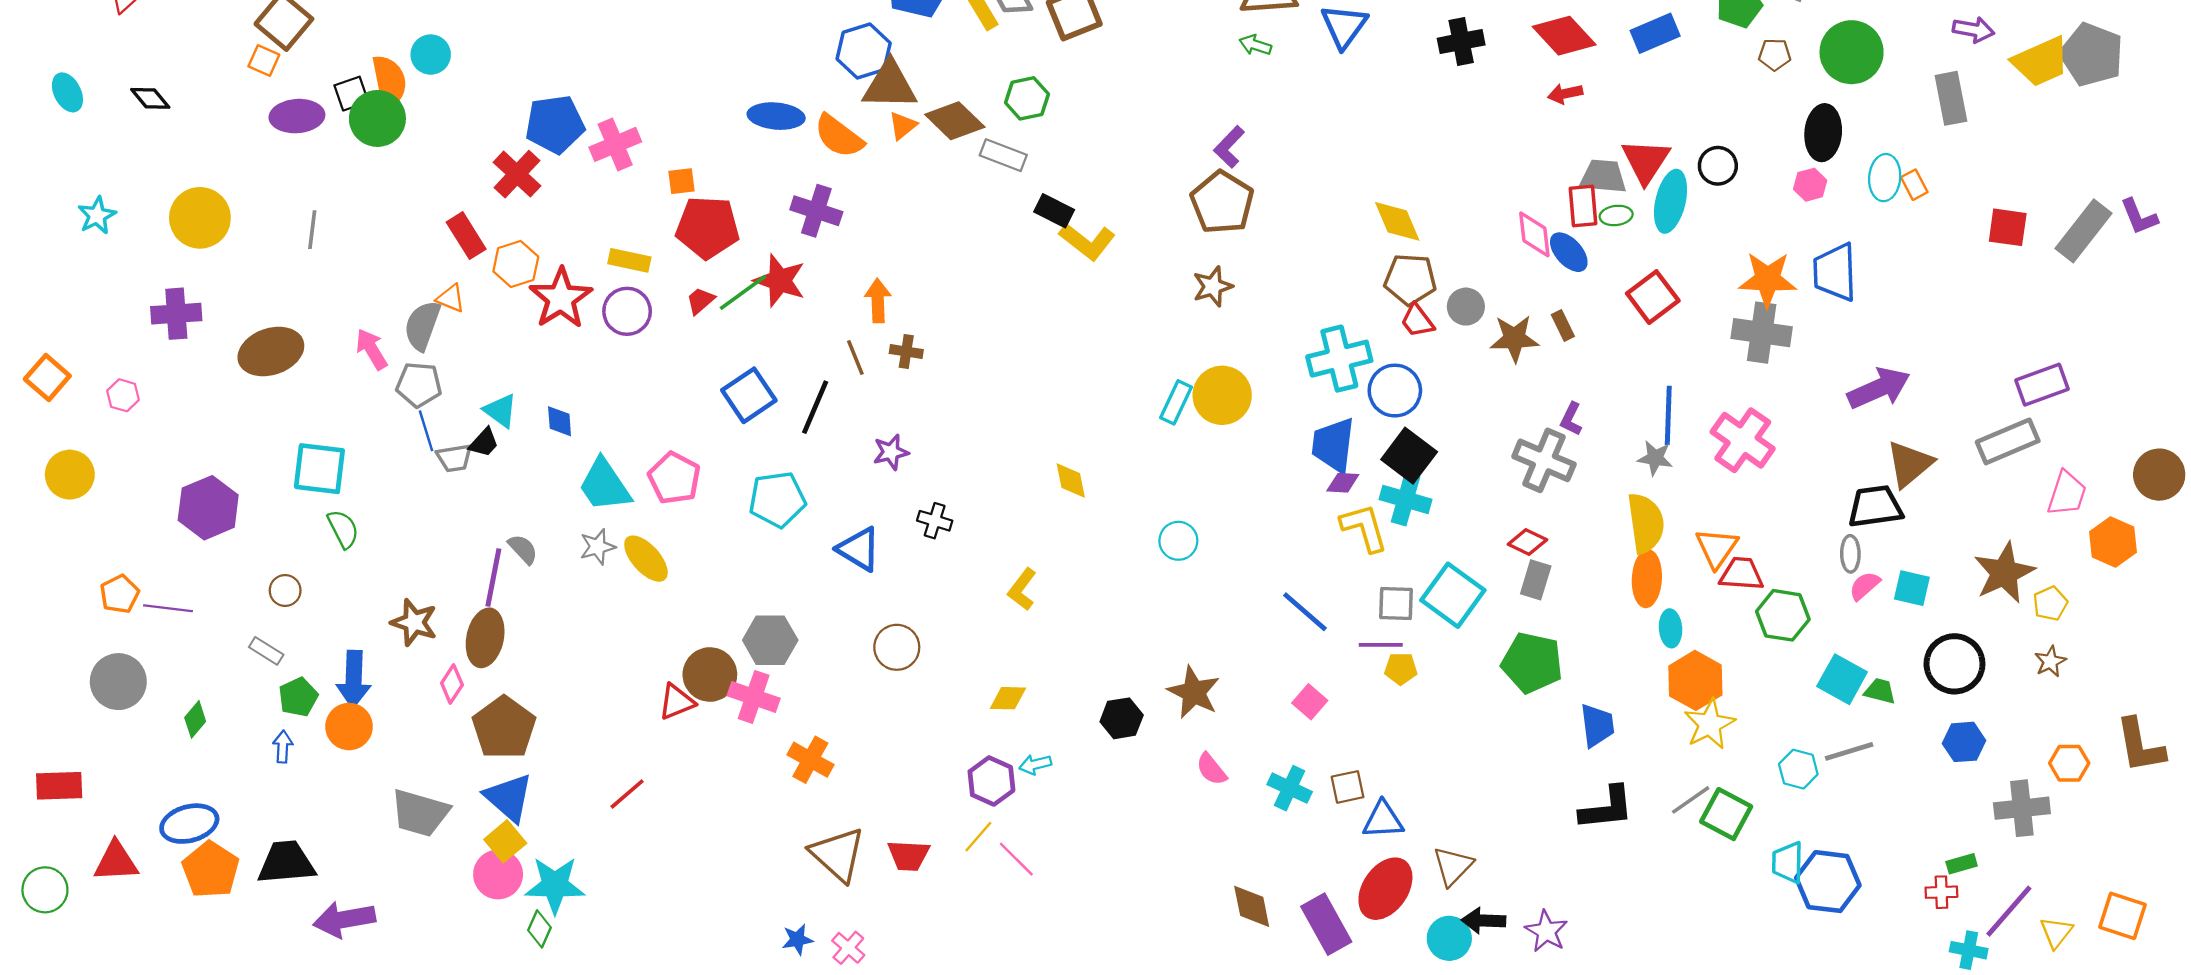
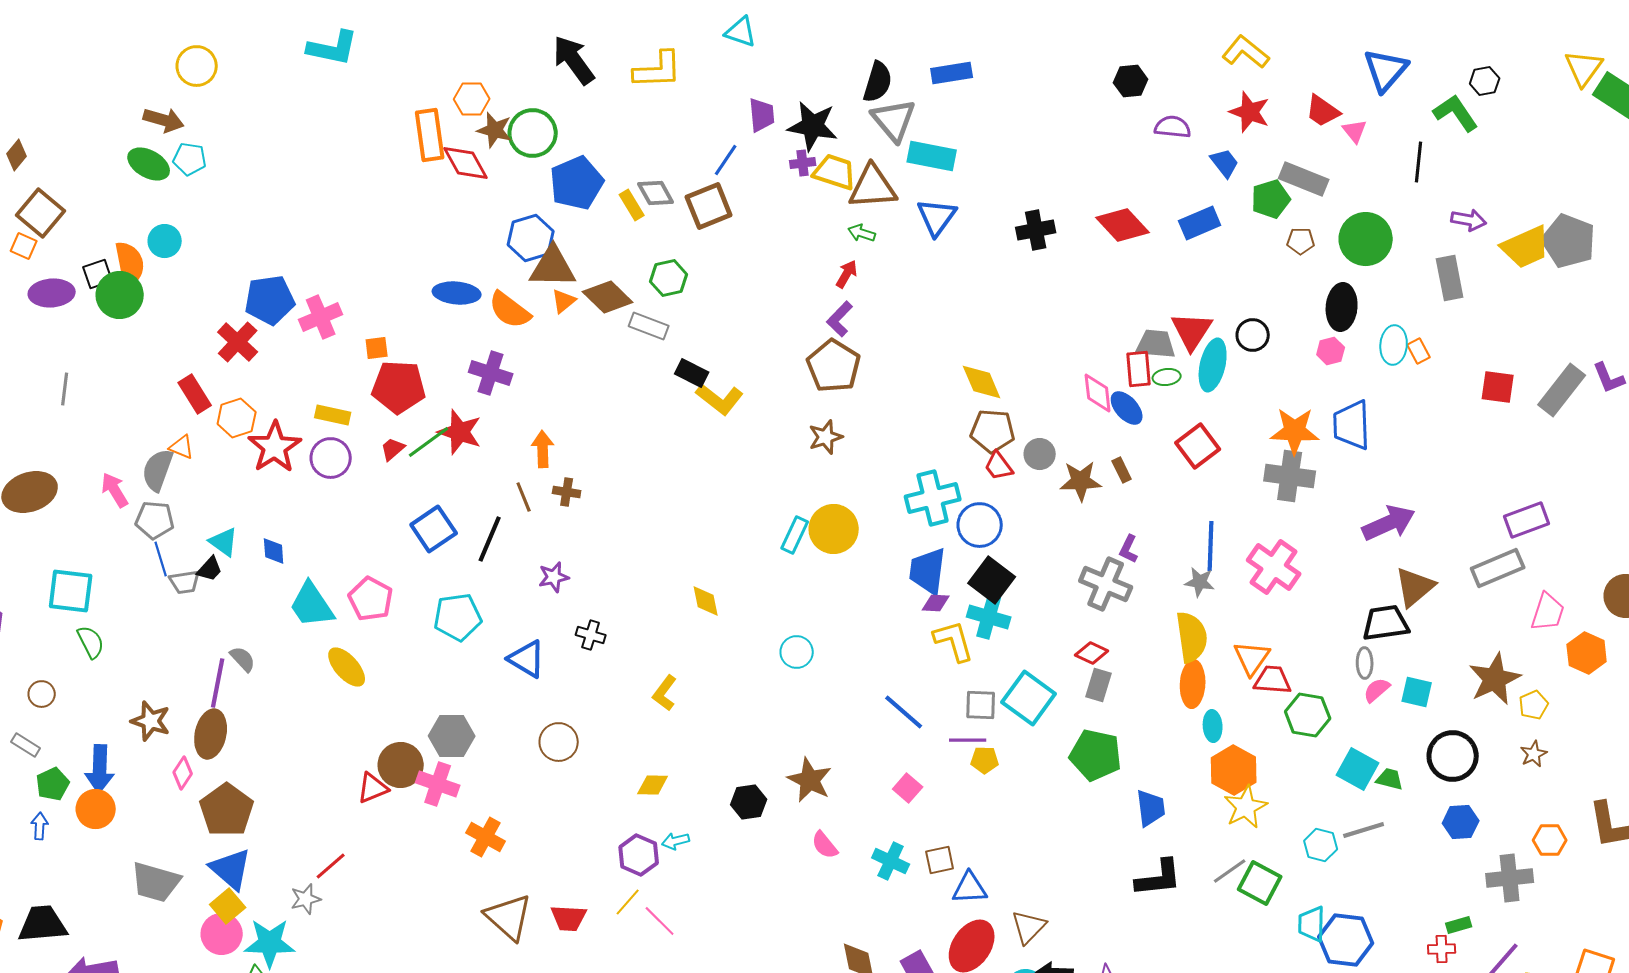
red arrow: (1565, 94) -> (847, 274), moved, turned 132
gray star: (597, 547) -> (306, 899), moved

